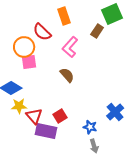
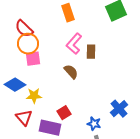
brown rectangle: (97, 31) -> (91, 52), moved, turned -32
red semicircle: (42, 32) -> (24, 29), moved
yellow star: (19, 106) -> (34, 96), moved
red triangle: (34, 116) -> (24, 118), moved

